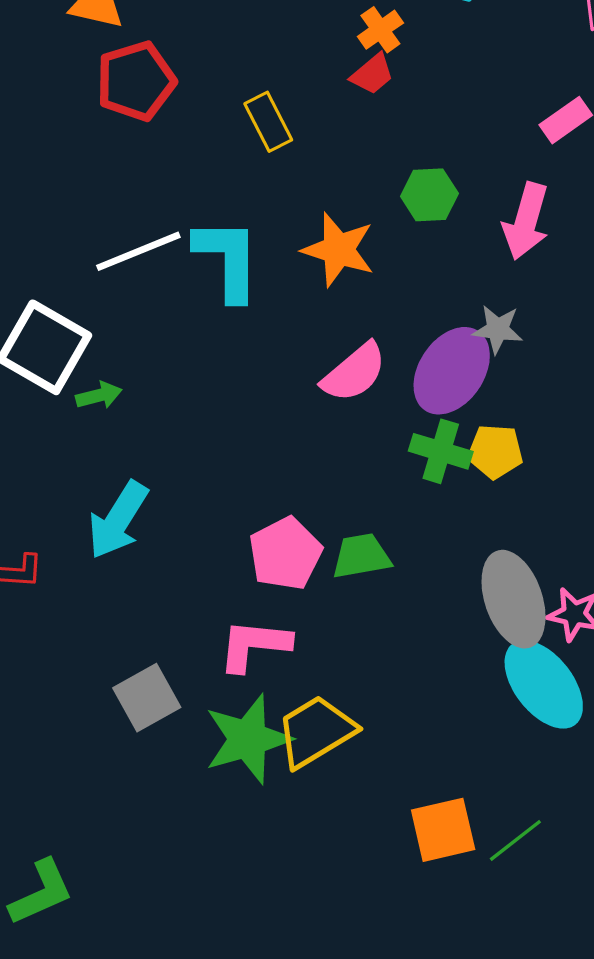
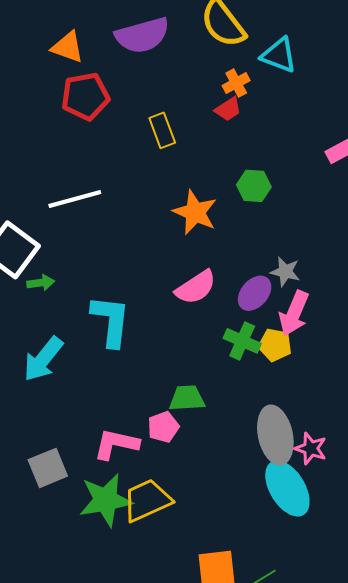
pink arrow: (526, 221) -> (294, 313), moved
cyan L-shape: (227, 259) -> (111, 321), moved
purple ellipse: (452, 371) -> (255, 293), size x0.7
pink pentagon: (285, 554) -> (163, 427), moved, size x0.7

